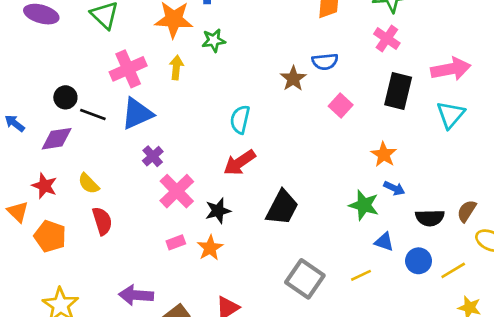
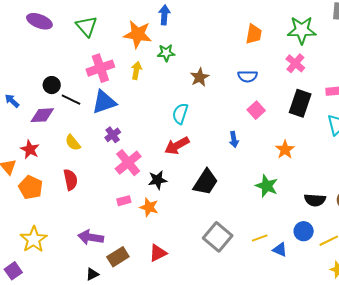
brown star: (293, 79) -> (200, 77), moved
yellow semicircle: (89, 184) -> (73, 143), moved
blue arrow: (394, 188) -> (234, 140), moved, turned 49
blue triangle: (384, 242) -> (280, 250), moved
orange star: (210, 248) -> (149, 207), turned -30

